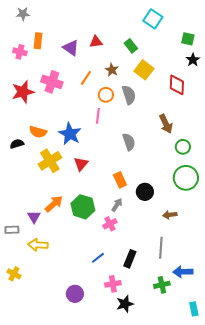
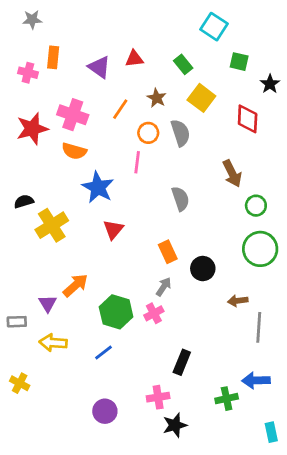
green square: (188, 39) -> (239, 62), moved
orange semicircle: (38, 132) -> (74, 151), moved
yellow cross: (50, 161) -> (52, 225), moved
green hexagon: (83, 207) -> (116, 312), moved
gray line: (161, 248) -> (259, 327), moved
blue line: (98, 258) -> (104, 352), moved

